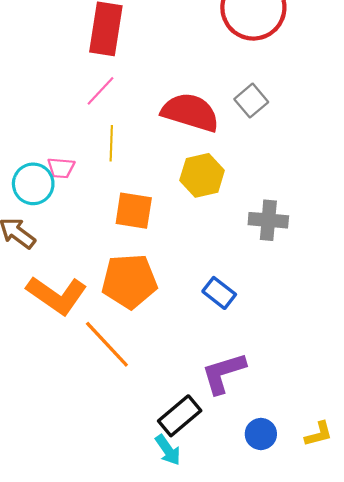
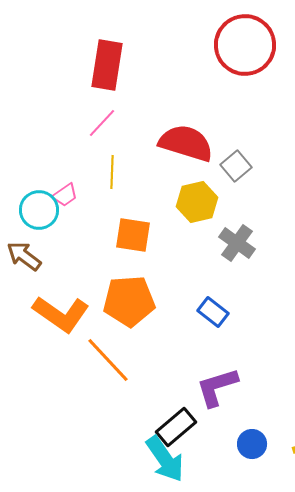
gray square: (251, 101) -> (236, 166), moved
pink trapezoid: (61, 168) -> (65, 195), turned -40
gray cross: (268, 220) -> (237, 243), moved, turned 30
cyan arrow: (168, 450) -> (165, 459), size x1.6

